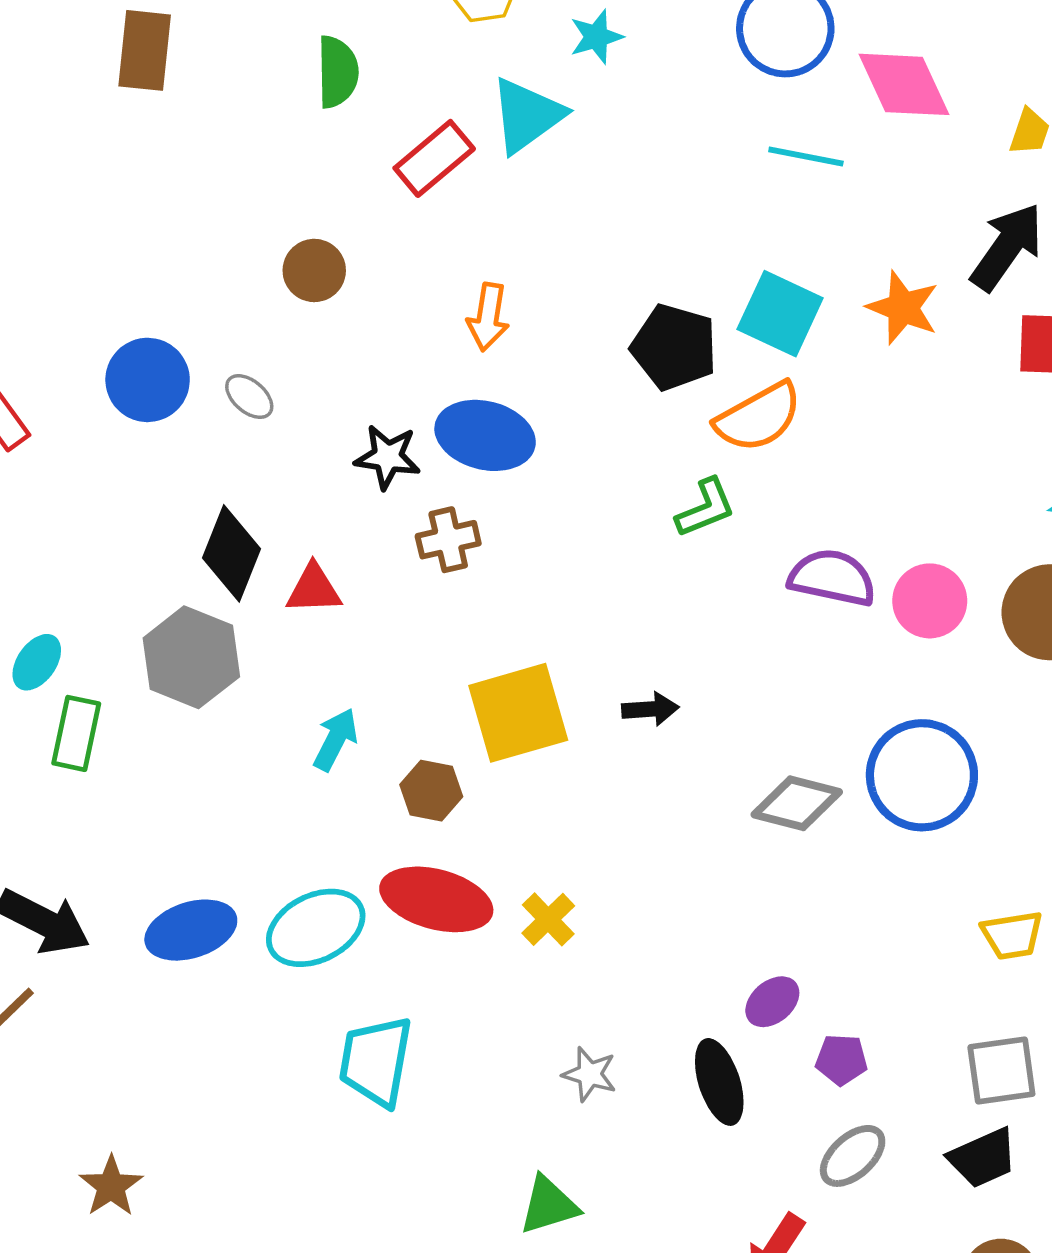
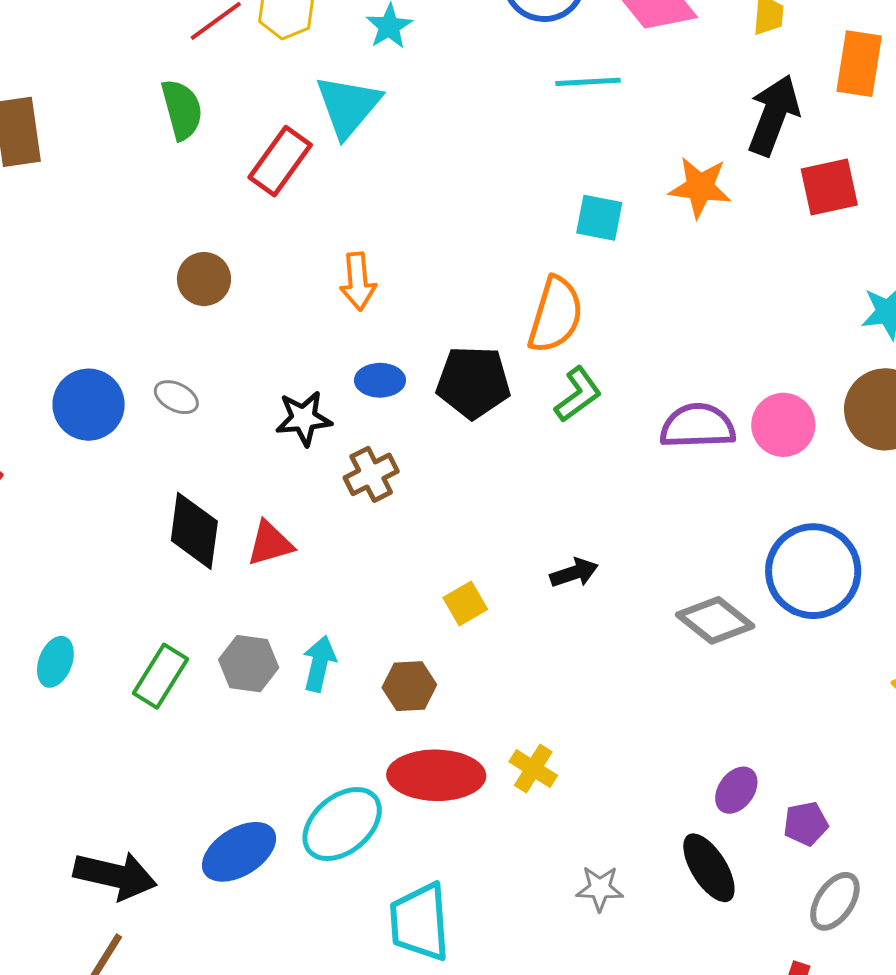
cyan square: (780, 314) -> (599, 218), size x0.7
black pentagon: (674, 347) -> (473, 382), moved
orange semicircle: (759, 417) -> (556, 315), moved, turned -30
blue ellipse: (485, 435) -> (380, 380), size x0.6
gray hexagon: (191, 657) -> (249, 664), moved, size x0.7
yellow square: (518, 713) -> (465, 603), size x0.5
green rectangle: (76, 733) -> (160, 676), moved, turned 34
gray diamond: (797, 803) -> (715, 620), turned 38

